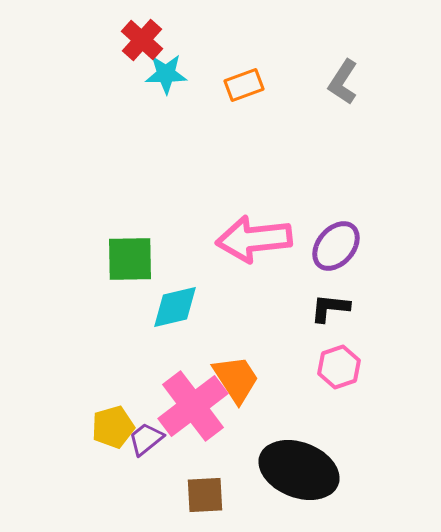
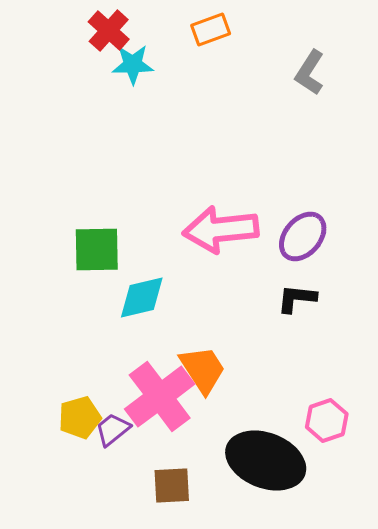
orange rectangle: (244, 85) -> (211, 29), moved
pink hexagon: (339, 367) -> (327, 420), moved

